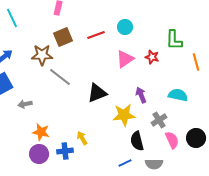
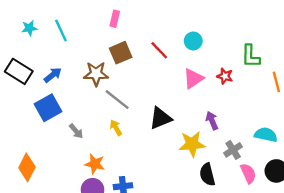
red line: (96, 35) -> (159, 50), turned 66
cyan semicircle: (178, 95) -> (266, 135), moved
gray arrow: (25, 104) -> (76, 131), turned -120
yellow arrow: (82, 138) -> (116, 128), moved

